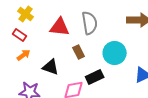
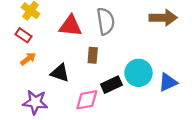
brown rectangle: (79, 52) -> (93, 55), turned 32
cyan circle: (115, 53) -> (138, 73), moved

